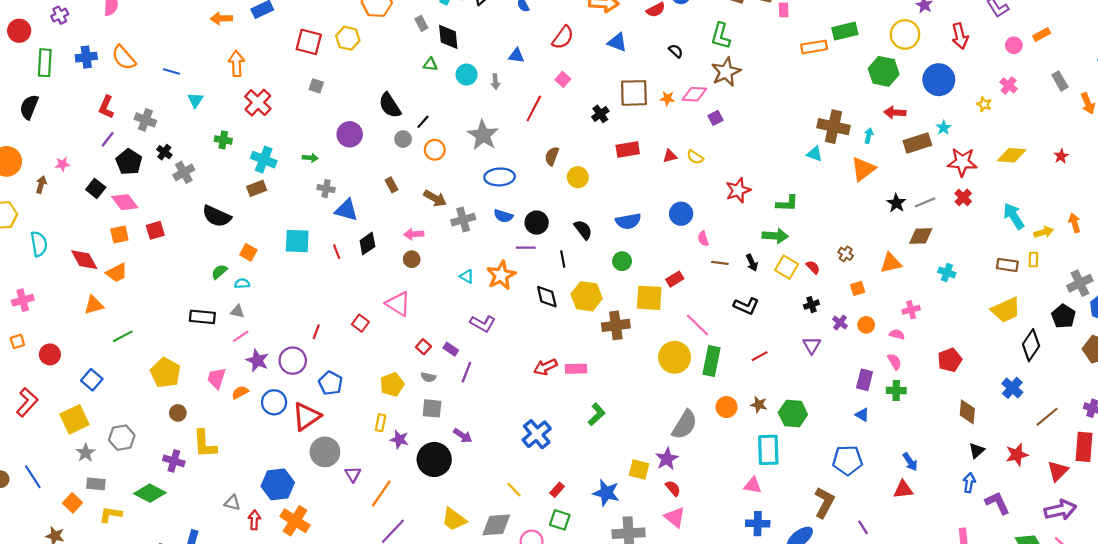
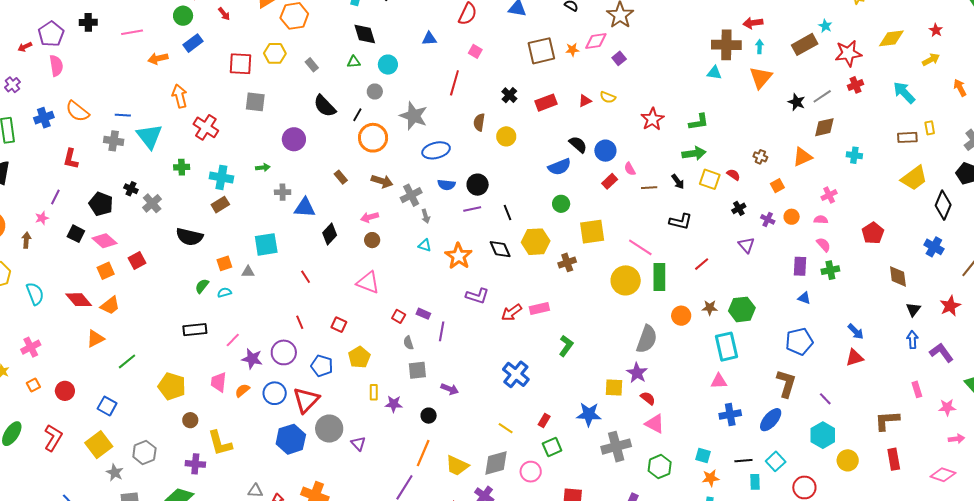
gray rectangle: (421, 23) -> (312, 65), moved
gray arrow: (495, 82) -> (426, 216), moved
gray square: (316, 86) -> (255, 102), size x1.5
cyan triangle: (195, 100) -> (149, 136), size x1.8
red arrow: (895, 113) -> (753, 23), moved
black cross: (600, 114) -> (509, 95), moved
gray cross: (145, 120) -> (114, 141), moved
purple line: (108, 139) -> (55, 197), moved
gray circle: (403, 139) -> (375, 92), moved
orange circle: (435, 150) -> (373, 138), size x1.5
red cross: (963, 197) -> (855, 85), turned 35
black semicircle: (583, 230) -> (578, 144), moved
yellow arrow: (1044, 232) -> (931, 60), moved
orange square: (248, 252) -> (224, 263), turned -35
red line: (337, 252) -> (306, 277), moved
orange star: (501, 275) -> (458, 256), moved
red rectangle: (675, 279) -> (610, 181), moved
gray triangle: (237, 312) -> (248, 272), moved
red square: (360, 323) -> (339, 325), moved
purple L-shape: (483, 324) -> (477, 296), moved
brown cross: (616, 325) -> (567, 262), size x0.7
red line: (316, 332) -> (300, 322), turned -32
gray semicircle: (428, 377) -> (408, 343), turned 72
yellow pentagon: (392, 385) -> (359, 357), moved
black circle: (434, 459) -> (429, 416), size x0.5
blue hexagon: (278, 484) -> (291, 439), moved
orange line: (381, 493) -> (423, 453), moved
green square: (560, 520) -> (552, 447), turned -30

